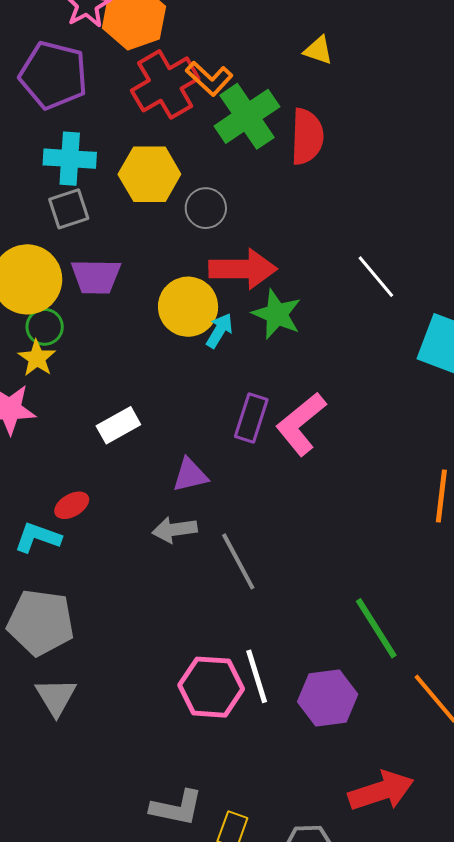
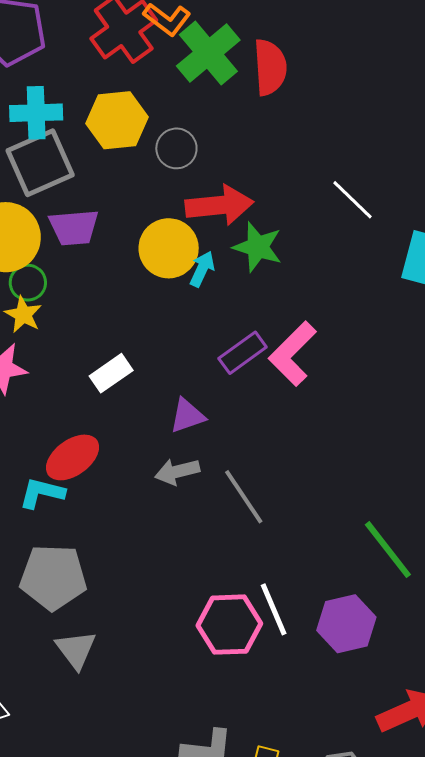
gray square: (69, 209) -> (40, 163), size x1.6
purple rectangle: (251, 418) -> (243, 353), turned 42
red ellipse: (72, 505) -> (73, 457), size x1.6

